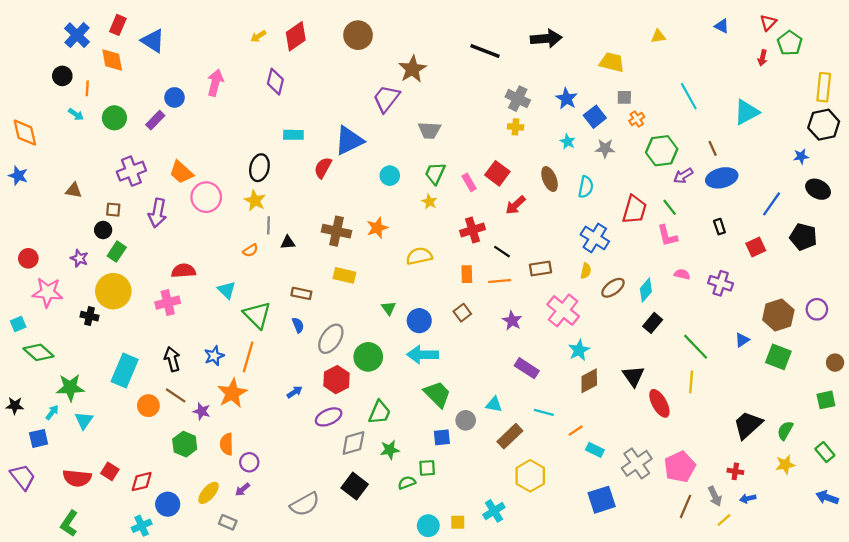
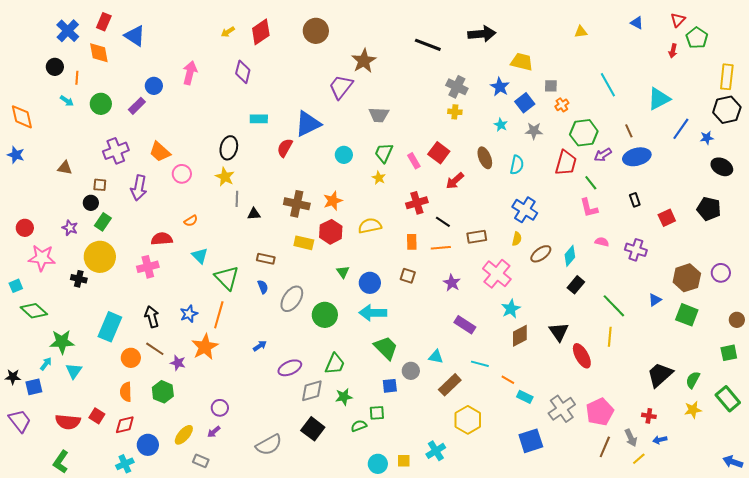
yellow trapezoid: (612, 62) -> (522, 62), moved
pink circle: (206, 197) -> (182, 174), size x0.7
blue line: (772, 204) -> (681, 129), moved
red trapezoid: (634, 210) -> (566, 163), moved
orange semicircle: (250, 250) -> (191, 221), moved
brown square: (462, 313) -> (408, 276), turned -35
red hexagon: (336, 380) -> (331, 232), moved
black star: (15, 406) -> (13, 377), moved
orange line: (576, 431) -> (508, 380), turned 64
orange semicircle: (227, 444) -> (126, 392), moved
green rectangle: (825, 452) -> (728, 399), size x1.4
blue arrow: (827, 497) -> (733, 462), moved

